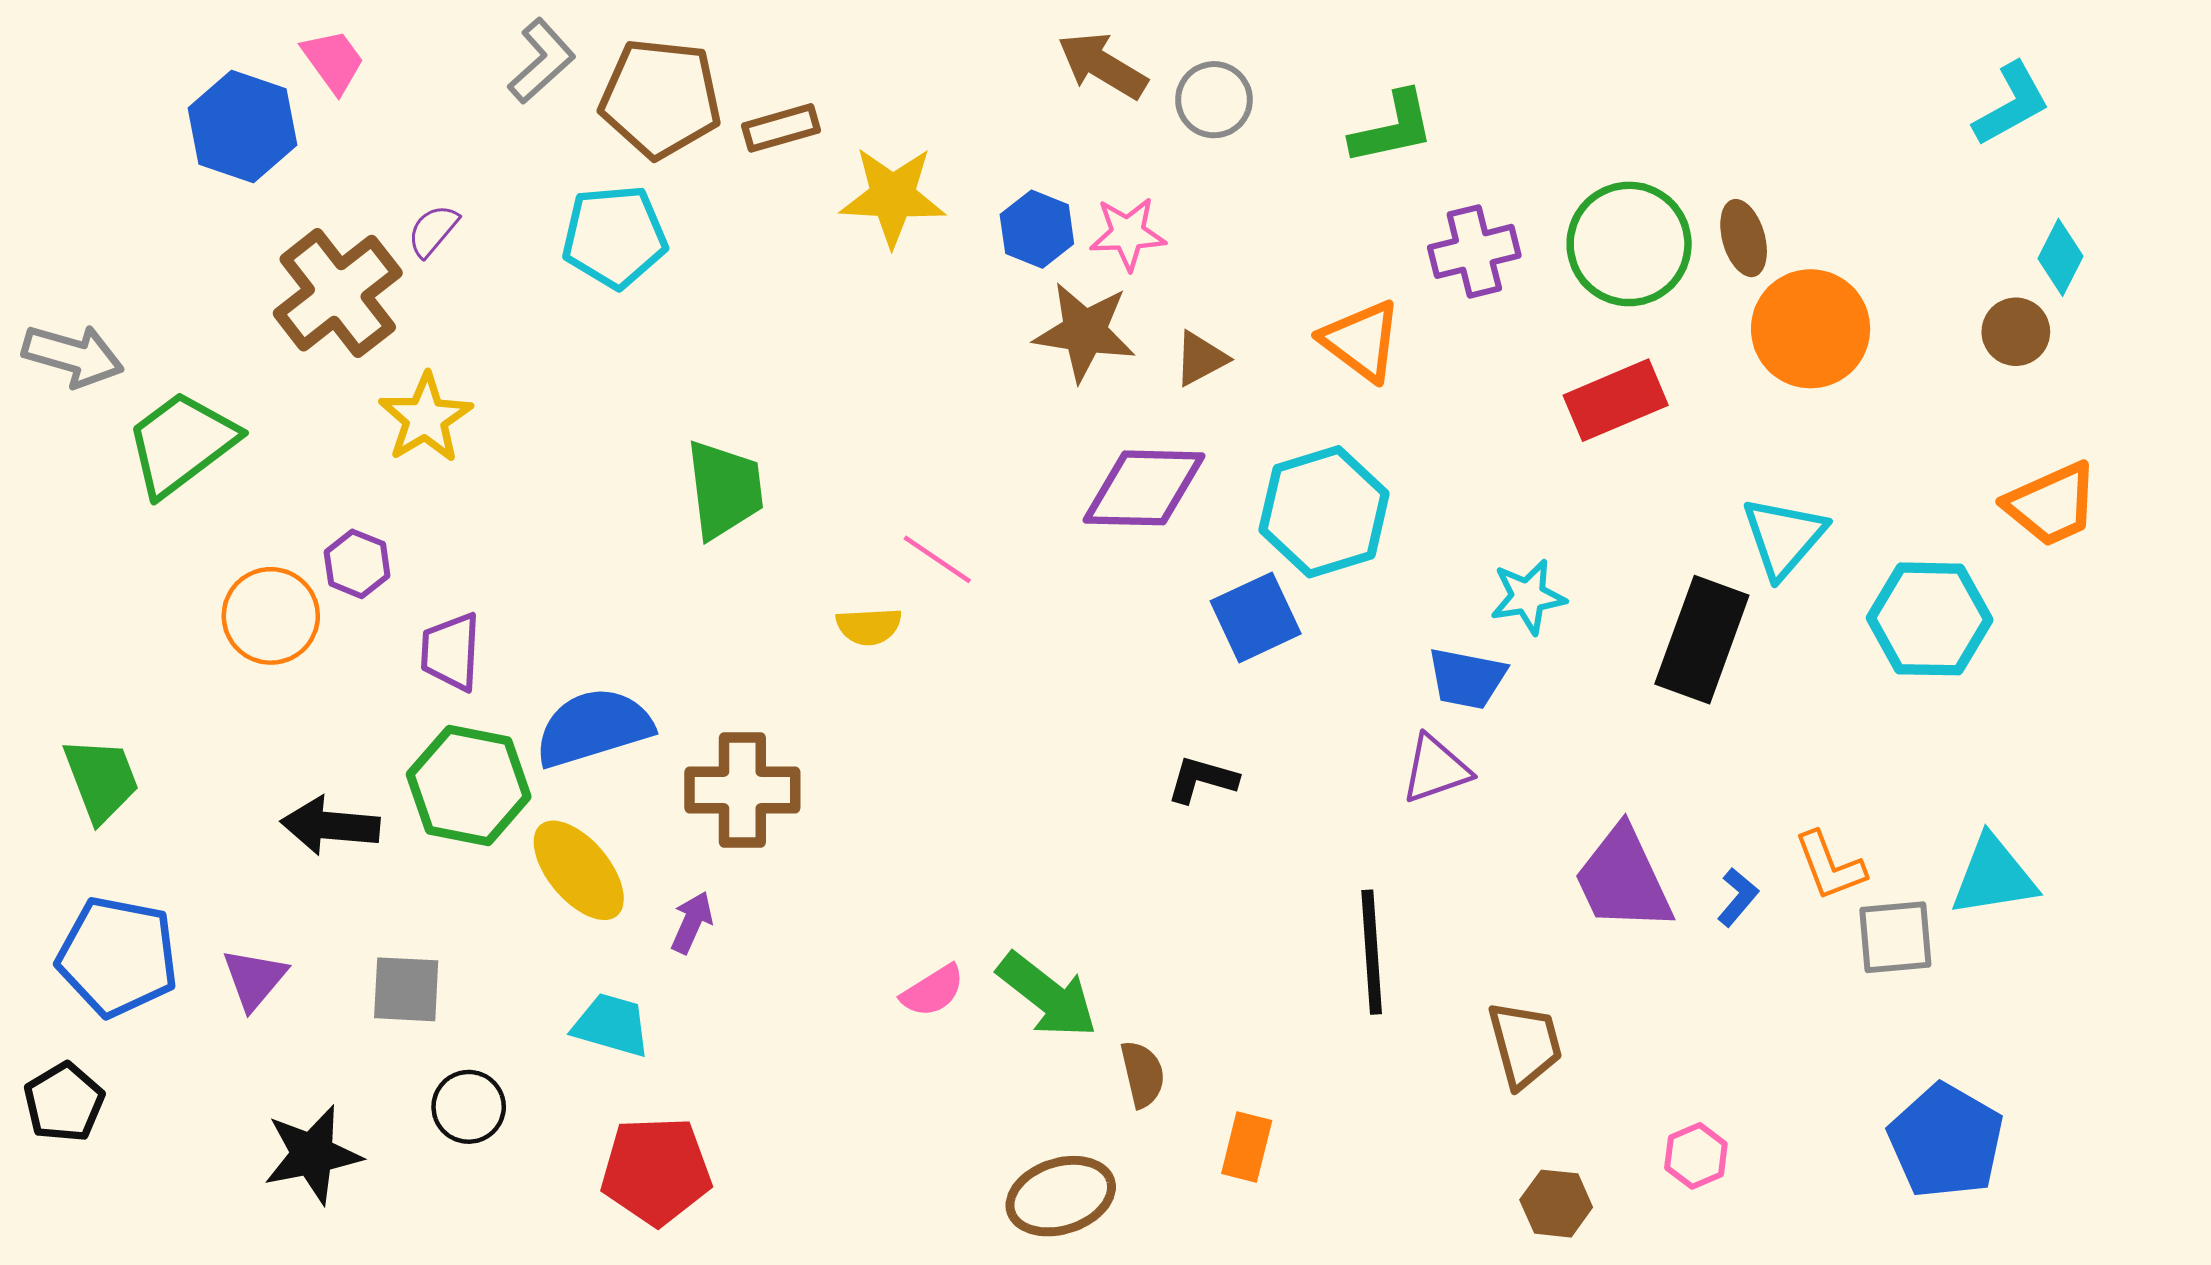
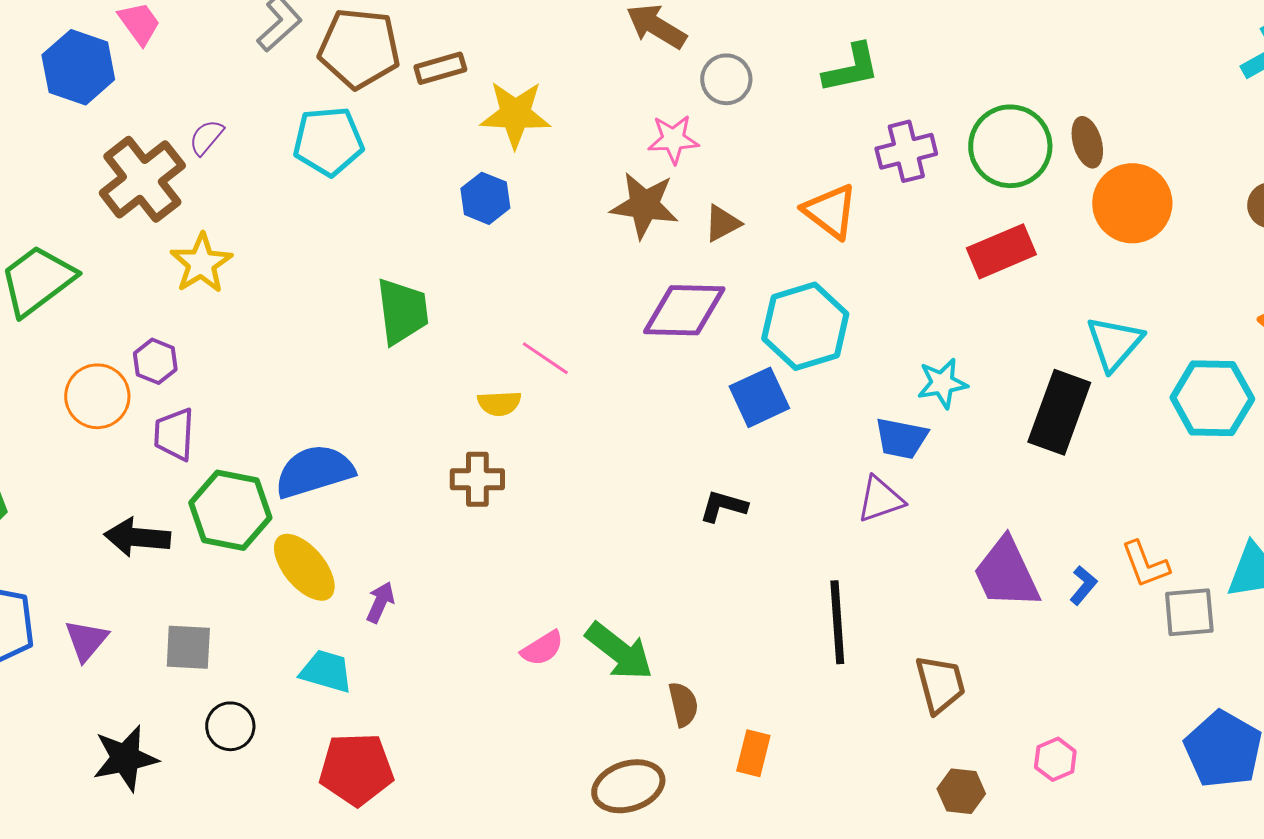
gray circle: (1214, 100) -> (726, 79), moved
blue hexagon: (1037, 229) -> (485, 198), moved
purple trapezoid: (451, 652) -> (174, 434), moved
brown cross: (742, 790) -> (477, 479), moved, size x0.7

